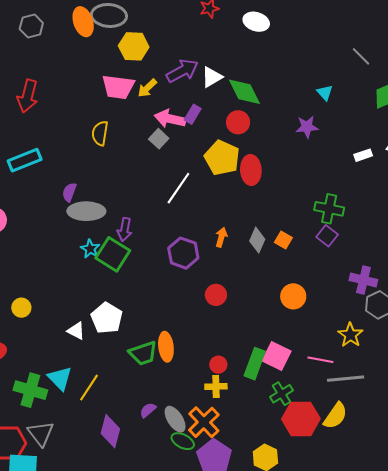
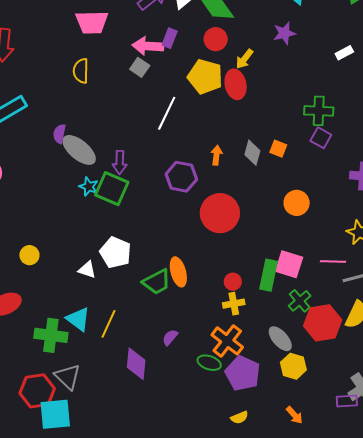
yellow arrow: (147, 88) -> (244, 59), moved
gray ellipse: (86, 211) -> (79, 150), turned 48
red circle: (216, 295) -> (220, 213), size x1.8
gray ellipse: (175, 419) -> (280, 339), moved

